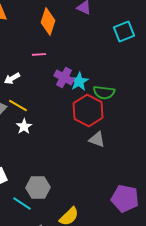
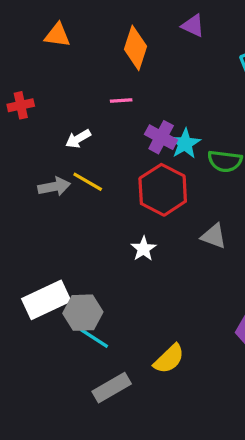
red hexagon: (88, 110) -> (163, 190), moved
white star: (24, 126) -> (144, 249), moved
gray hexagon: (38, 187) -> (83, 313), moved

